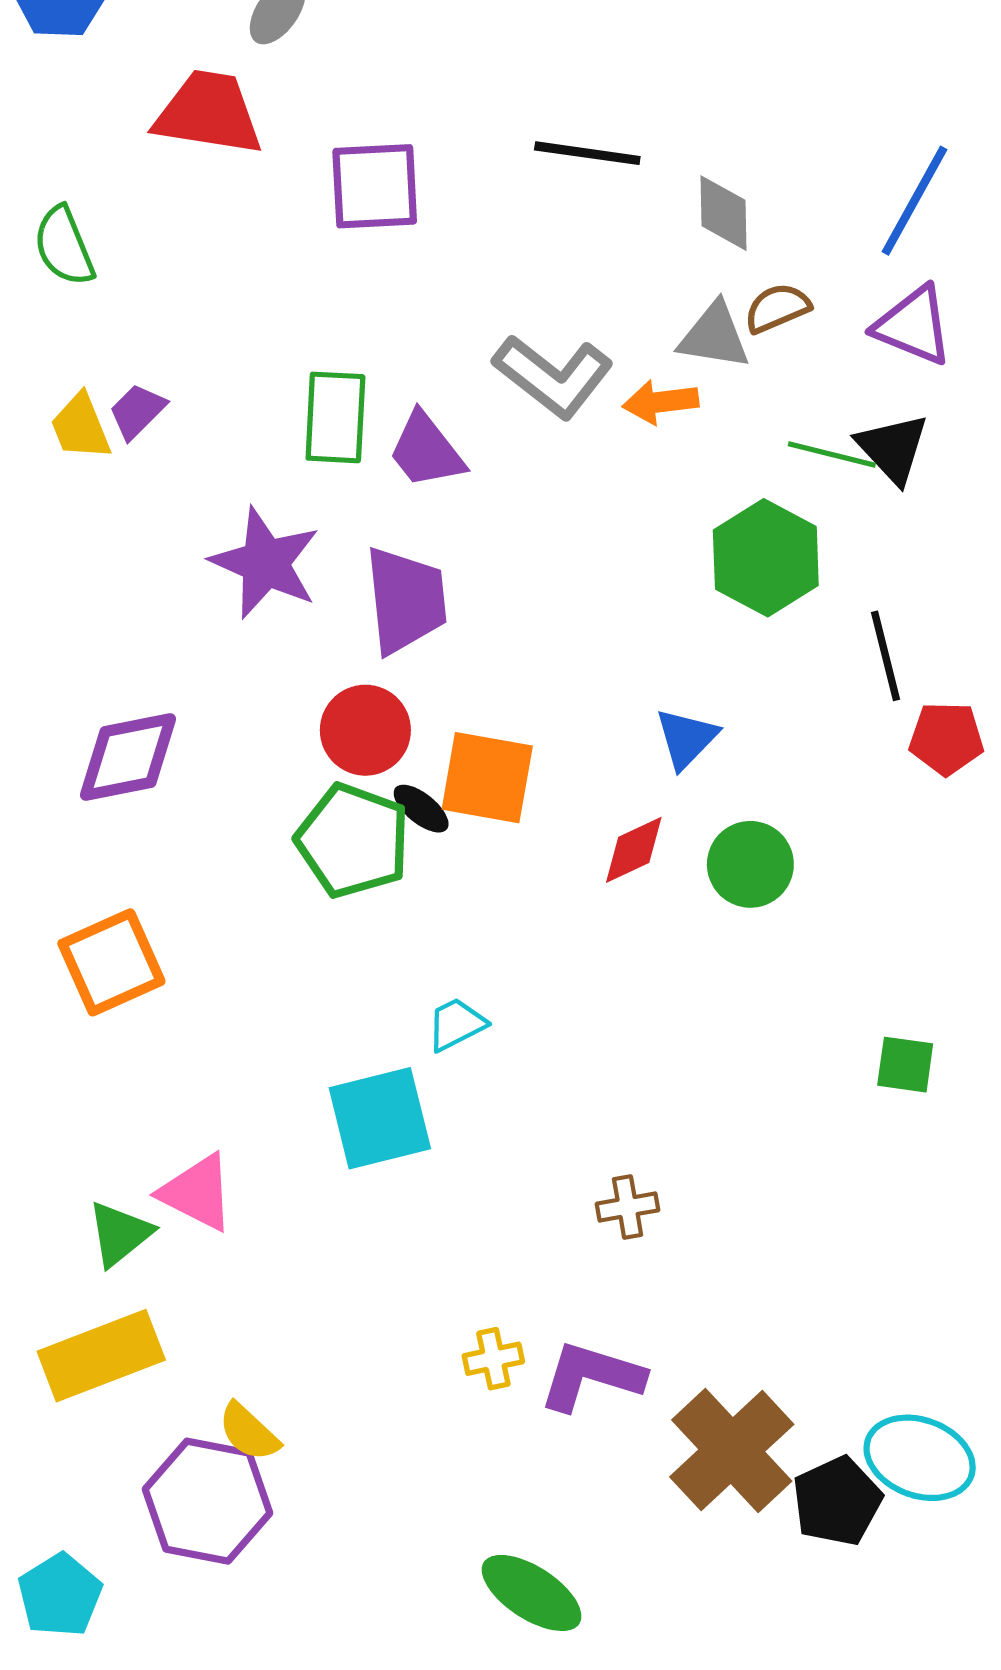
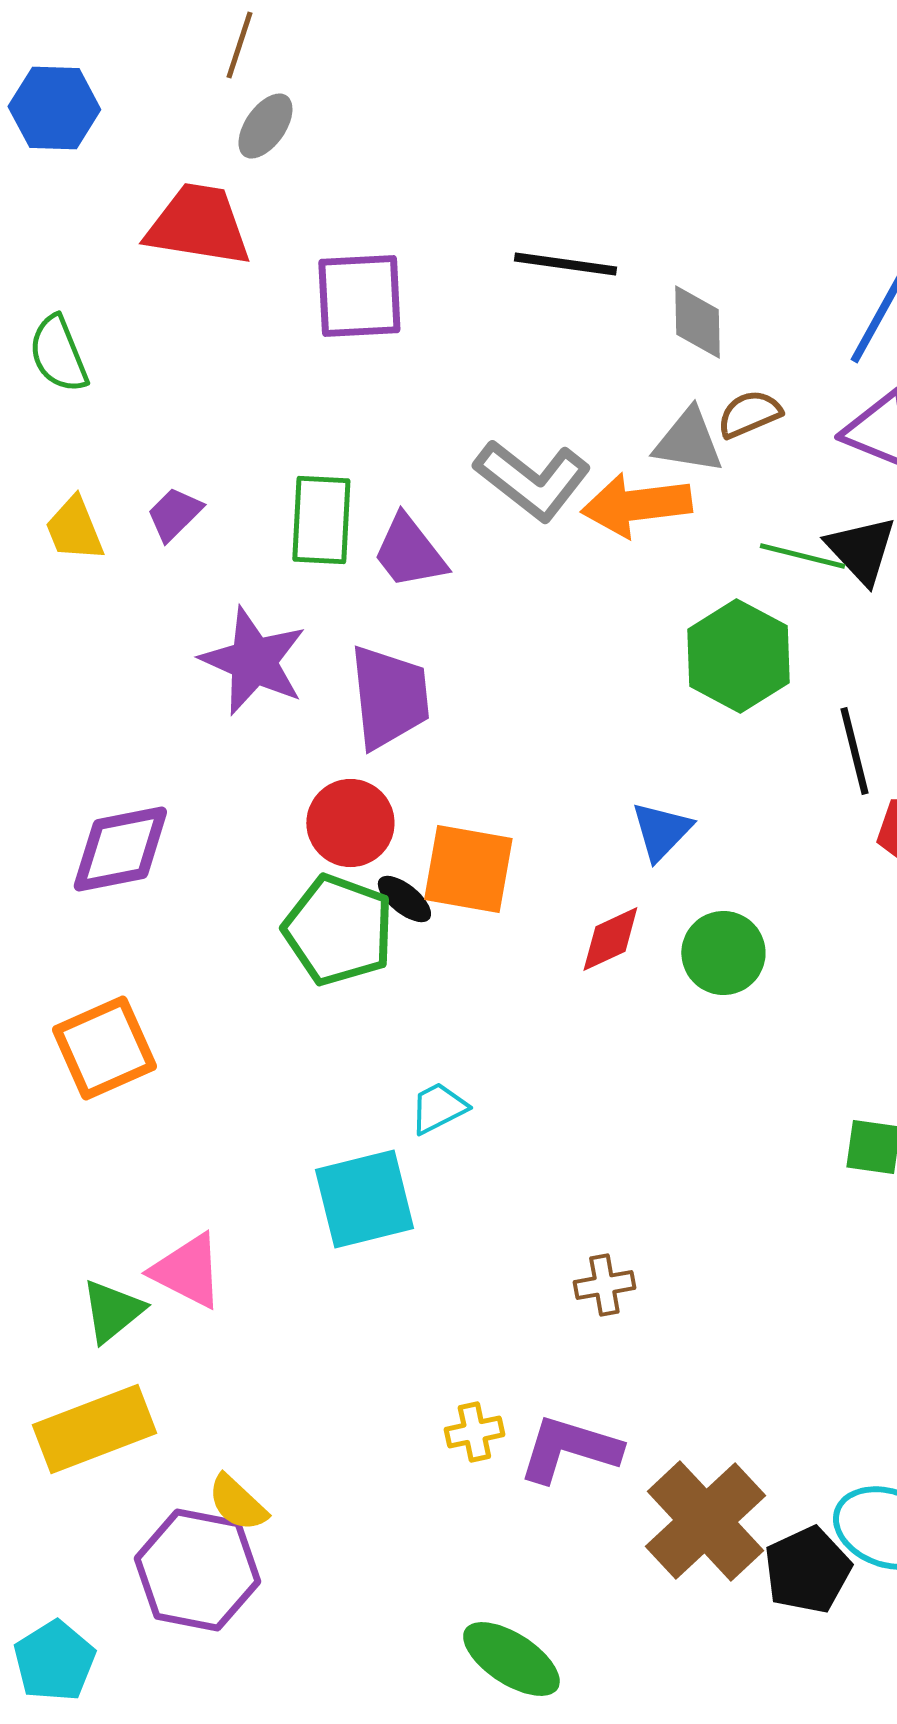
orange arrow: (661, 402) -> (636, 505), size x1.5
purple trapezoid: (137, 411) -> (174, 514), moved

